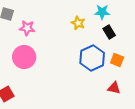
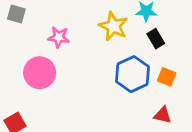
yellow star: (78, 23) -> (113, 26), size x1.5
pink star: (27, 28) -> (59, 37), moved

